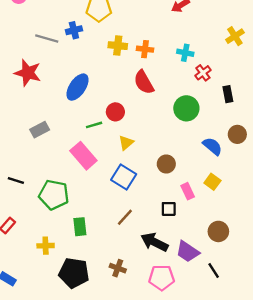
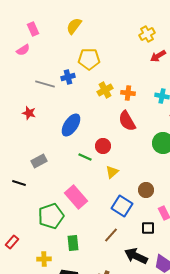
yellow cross: (118, 46) -> (105, 90), turned -35
red star: (28, 73) -> (29, 113), size x0.6
green line: (94, 125) -> (85, 157), turned 40
pink rectangle: (83, 156) -> (76, 197), moved
blue square: (124, 177) -> (122, 206), moved
black line: (16, 181) -> (19, 183), moved
green pentagon: (54, 195) -> (51, 216), turned -30

